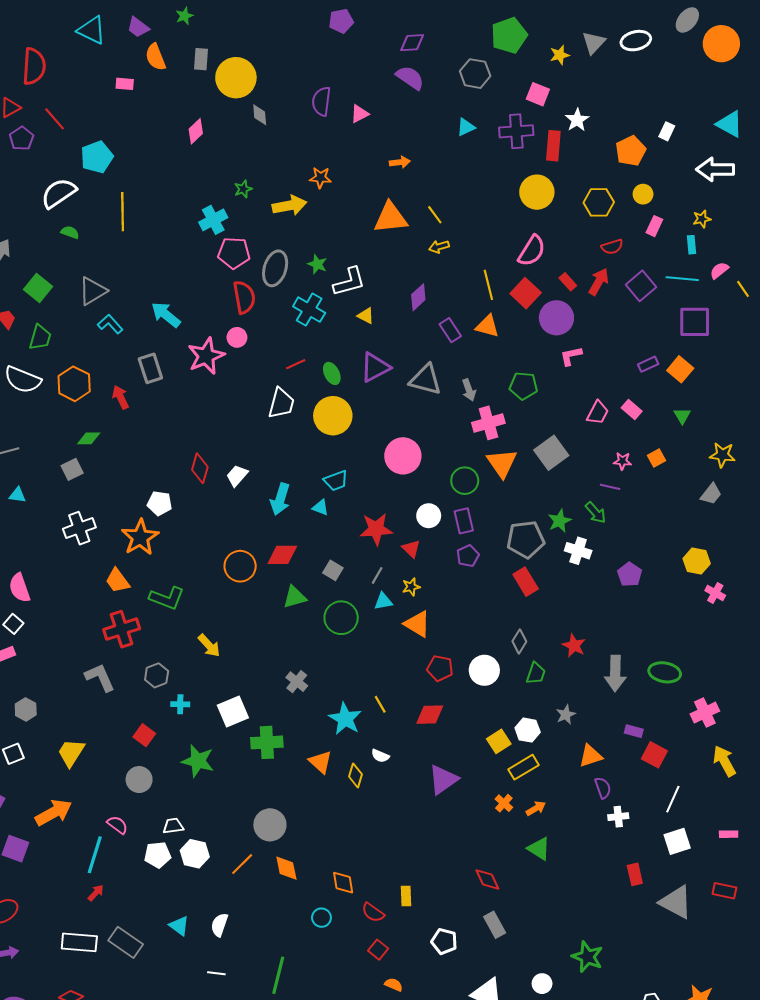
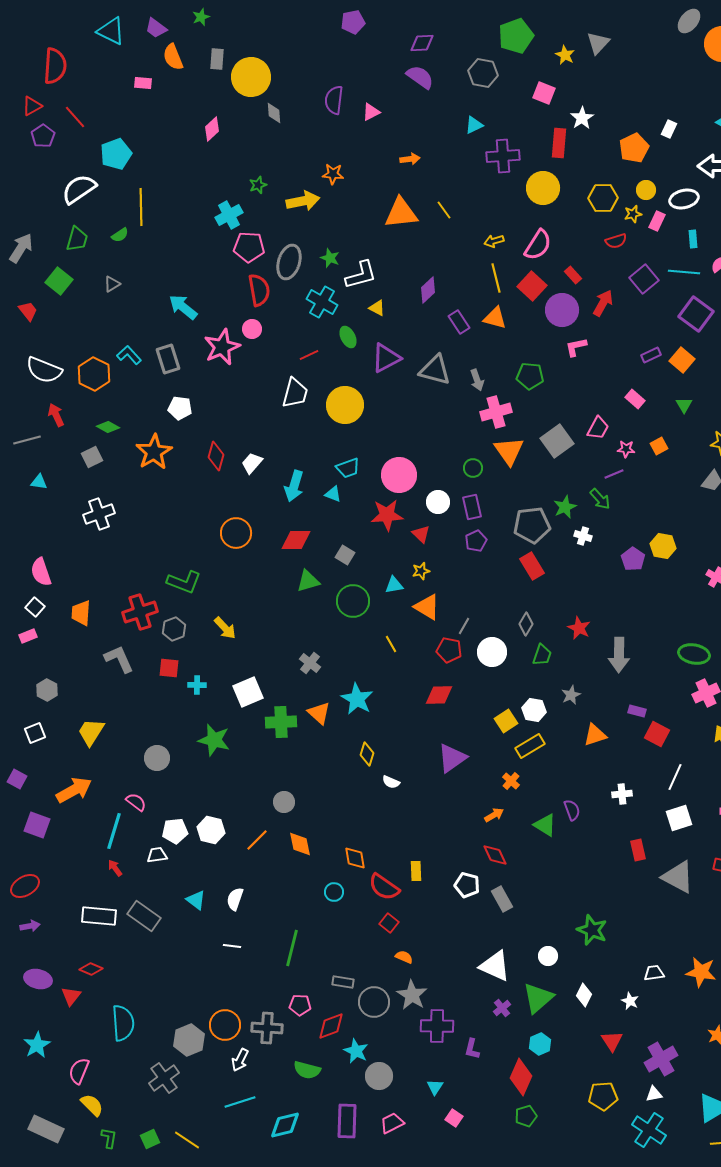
white ellipse: (636, 41) -> (684, 199), moved
yellow star: (560, 55) -> (565, 55), turned -30
purple cross: (516, 131) -> (503, 156), moved
yellow star: (702, 219) -> (633, 214), moved
green semicircle: (70, 232) -> (120, 235), moved, turned 126
yellow arrow: (439, 247) -> (494, 241), moved
red arrow: (599, 282) -> (603, 303), moved
gray triangle: (93, 291) -> (112, 284), size x0.6
purple square: (695, 322) -> (696, 314), turned 36
cyan L-shape: (110, 324) -> (129, 355), moved
green trapezoid: (40, 337) -> (77, 239), moved
green ellipse: (332, 373) -> (348, 337), moved
red arrow: (121, 397) -> (56, 415), moved
pink trapezoid: (598, 413) -> (598, 428), moved
green diamond: (89, 438) -> (108, 427), turned 30
pink circle: (403, 456) -> (399, 475), moved
green circle: (465, 481) -> (473, 468), size x0.7
purple line: (610, 487) -> (614, 474), turned -36
white pentagon: (160, 503) -> (180, 408), moved
orange star: (140, 537) -> (154, 452), moved
white cross: (578, 551) -> (583, 536), size x0.7
yellow hexagon: (697, 561) -> (663, 546), moved
orange circle: (240, 566) -> (236, 533), moved
gray line: (377, 575) -> (464, 626), moved
orange trapezoid: (117, 581) -> (81, 613), moved, turned 40
green ellipse: (665, 672) -> (694, 654), moved
gray hexagon: (157, 675) -> (174, 629), moved
yellow line: (380, 704) -> (391, 644), moved
red square: (144, 735) -> (169, 668), moved, turned -30
white semicircle: (380, 756) -> (391, 782), moved
orange triangle: (320, 762) -> (319, 713), moved
purple semicircle: (603, 788) -> (572, 810), moved
orange arrow: (536, 808) -> (494, 815), moved
gray circle: (270, 825) -> (284, 802), size x0.7
white trapezoid: (173, 826) -> (157, 855), moved
red arrow: (96, 893) -> (115, 868), turned -78
red semicircle: (373, 912) -> (384, 887), size x1.4
white pentagon: (444, 941) -> (467, 885), moved

